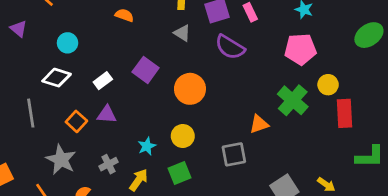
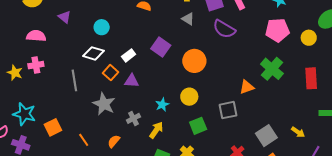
yellow circle: (328, 85) -> (309, 38), moved
orange square: (76, 121) -> (111, 73), moved
gray star: (61, 160) -> (104, 104), moved
green square: (179, 173) -> (198, 126), moved

